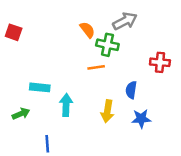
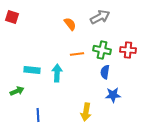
red square: (14, 32) -> (12, 17), moved
green cross: (107, 45) -> (102, 50), moved
cyan arrow: (66, 105) -> (57, 73), moved
yellow arrow: (107, 111) -> (86, 112), moved

